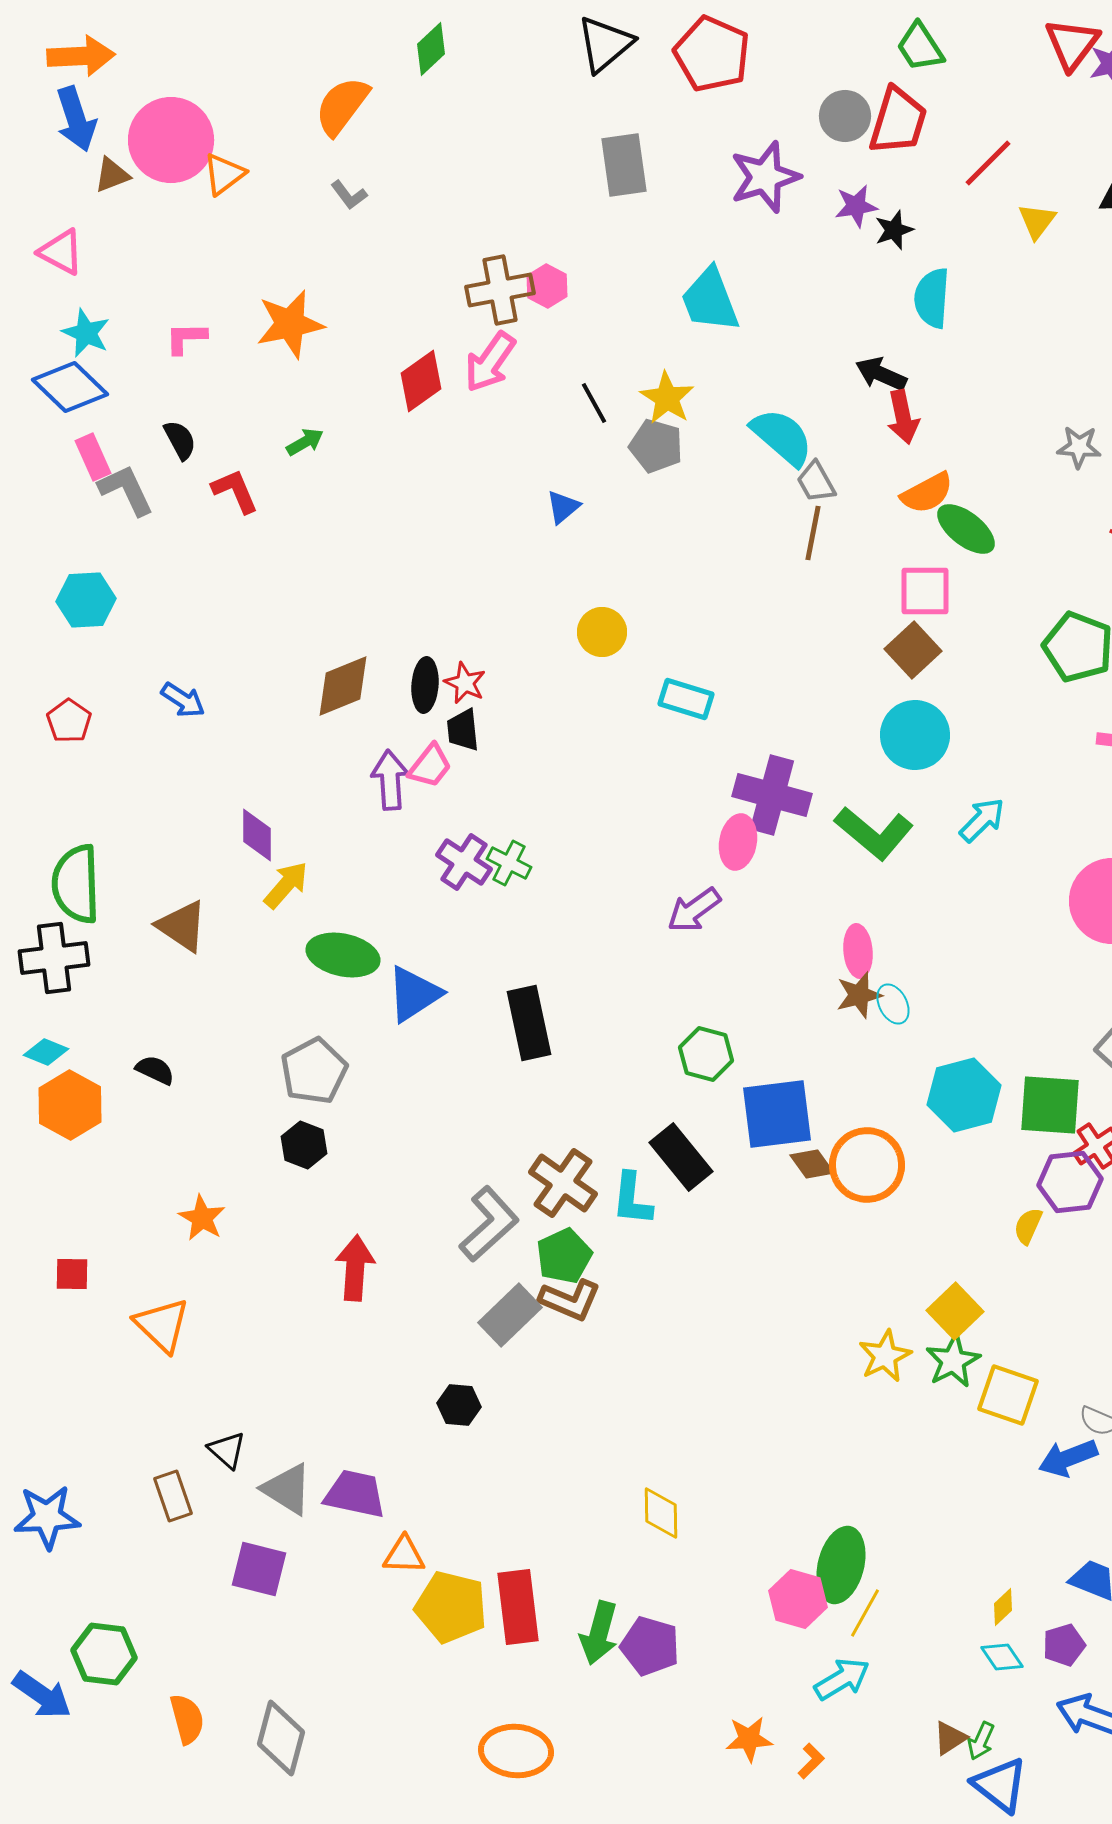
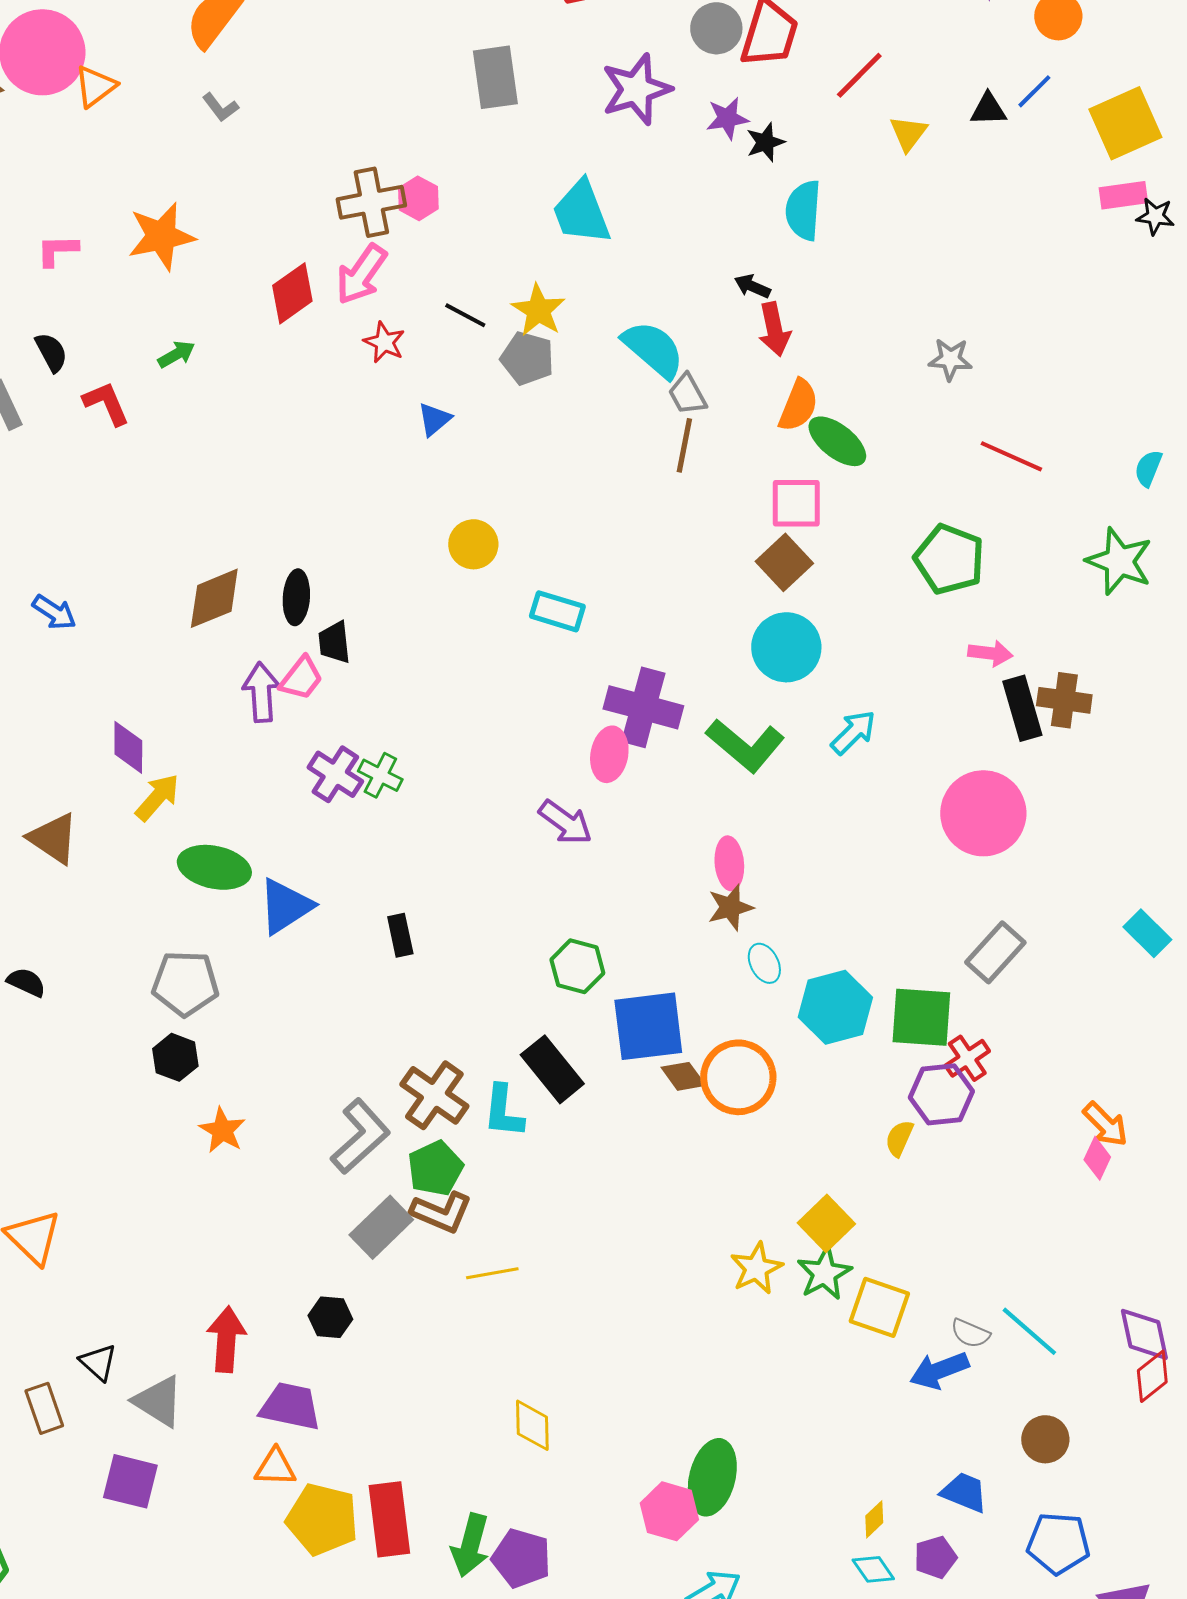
black arrow: (881, 374) -> (752, 286), size x0.7
black line: (594, 403) -> (465, 315), turned -33
orange semicircle: (927, 493) -> (798, 405), turned -40
red star: (465, 683) -> (384, 342), moved
purple arrow: (694, 910) -> (565, 822), turned -108
cyan ellipse: (893, 1004) -> (764, 963), moved
black rectangle: (529, 1023) -> (400, 935), size x0.6
gray pentagon: (314, 1071) -> (185, 983), turned 30
orange star: (202, 1218) -> (222, 1130), moved
red arrow: (355, 1268) -> (226, 1339), moved
purple trapezoid: (355, 1494) -> (290, 1406), moved
yellow line: (865, 1613) -> (492, 1273), moved, turned 51

